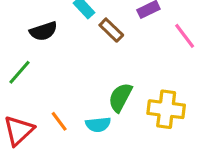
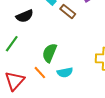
green semicircle: (120, 97) -> (49, 53), moved

